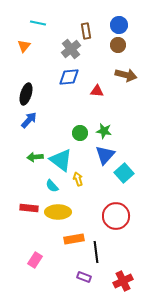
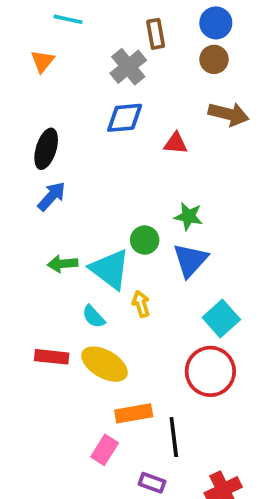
green circle: (80, 133) -> (145, 240), moved
cyan square: (124, 173) -> (221, 318), moved
yellow ellipse: (58, 212) -> (105, 364), turned 30
pink rectangle: (35, 260) -> (105, 450), moved

